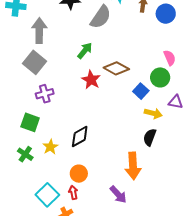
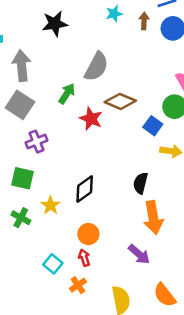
gray semicircle: (101, 17) -> (96, 67), moved
green arrow: (85, 51) -> (67, 94), moved
black semicircle: (150, 137) -> (140, 183), moved
cyan square: (47, 195) -> (53, 264), size x0.7

